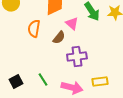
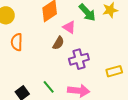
orange semicircle: (34, 29) -> (17, 42), moved
yellow rectangle: (100, 82) -> (114, 71), moved

